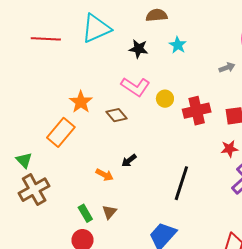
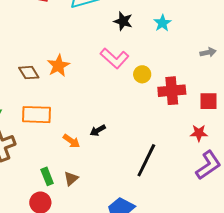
brown diamond: (116, 115) -> (29, 73), moved
orange rectangle: (61, 132) -> (37, 115), moved, turned 44

